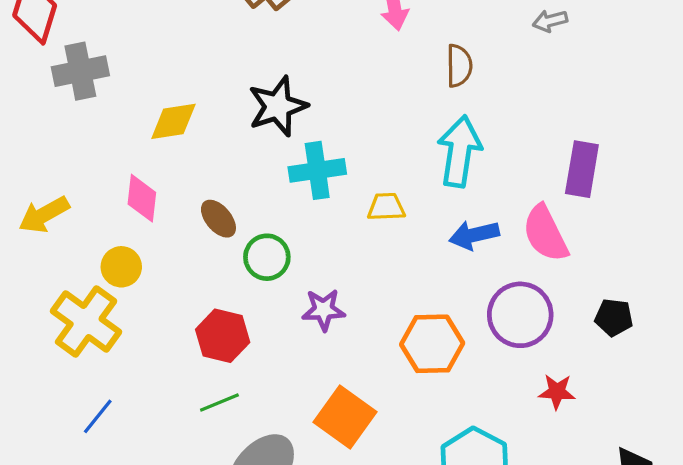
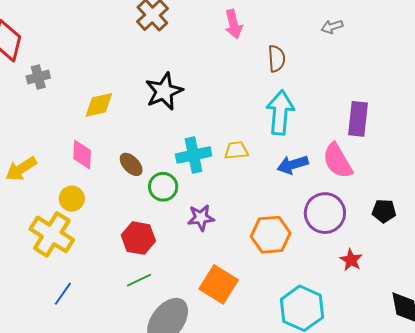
gray cross: (80, 71) -> (38, 77), size x0.7
cyan cross: (317, 170) -> (194, 155), moved
red star: (557, 392) -> (351, 260), turned 30

